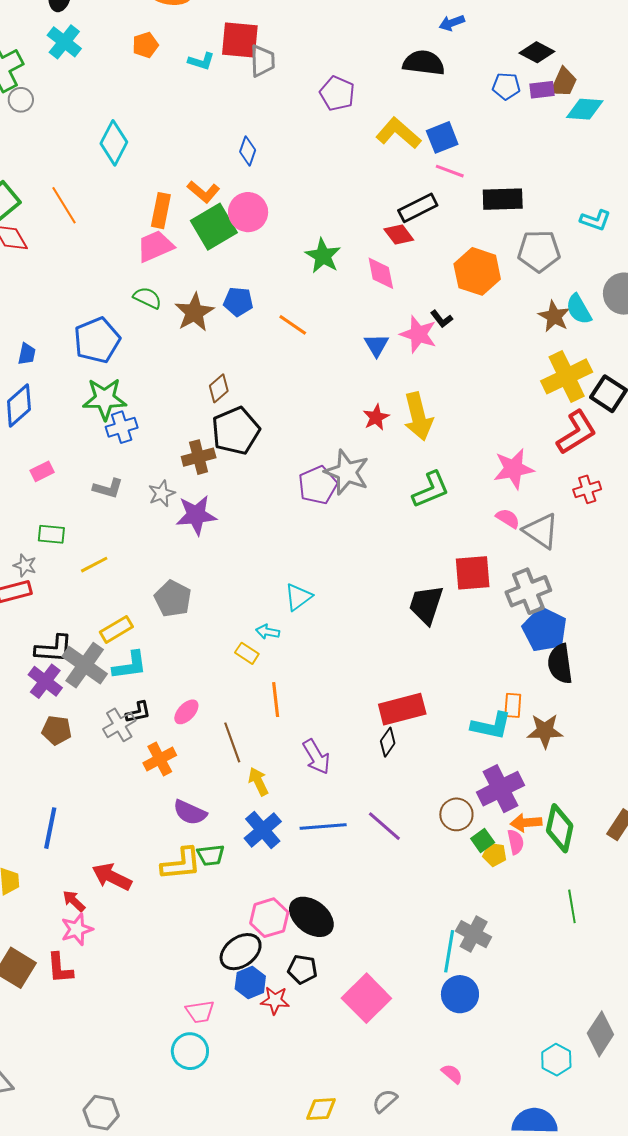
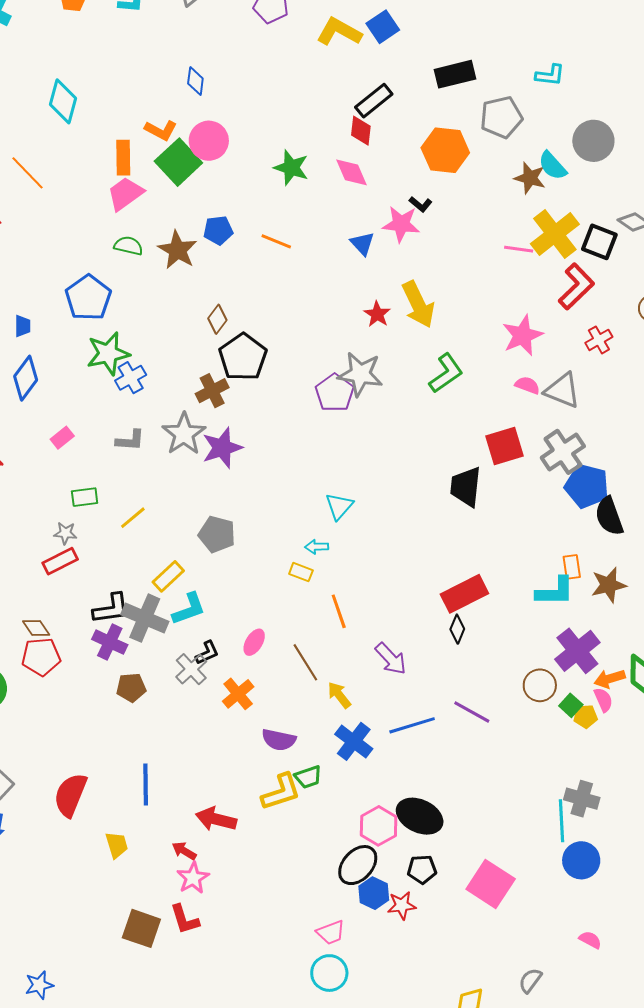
pink line: (450, 171) -> (519, 249), moved
red diamond: (399, 234) -> (361, 131), turned 56
gray star: (162, 493) -> (184, 434), size x1.6

